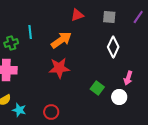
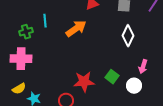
red star: (59, 68) -> (84, 82), moved

